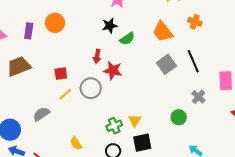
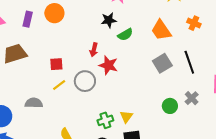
gray semicircle: (41, 114) -> (34, 103), turned 30
green circle: (179, 117) -> (170, 106), moved

